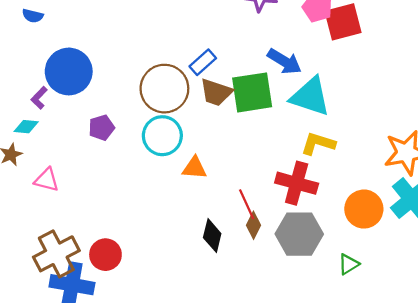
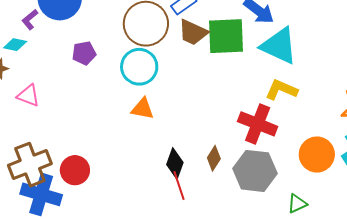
orange triangle: (194, 168) -> (142, 109), moved
red line: (247, 204) -> (179, 185), moved

